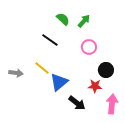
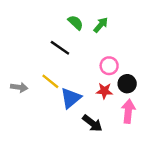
pink circle: (89, 47) -> (109, 66), moved
red star: (95, 86) -> (104, 91), moved
pink arrow: (112, 104) -> (128, 111), moved

